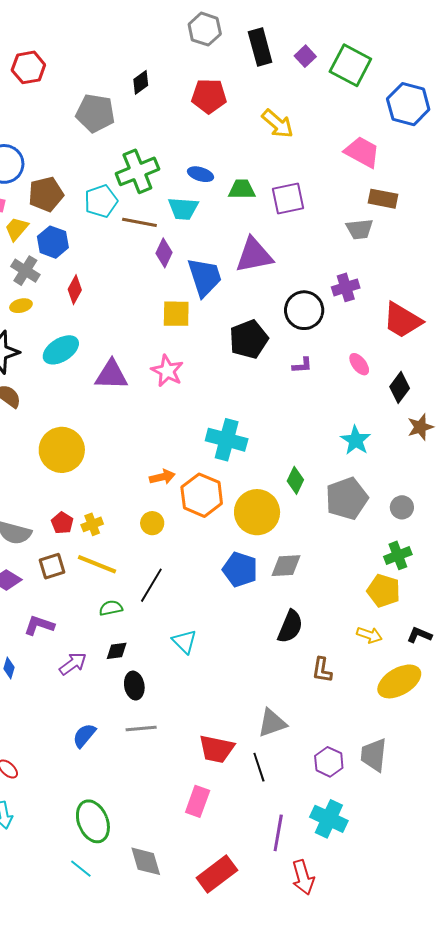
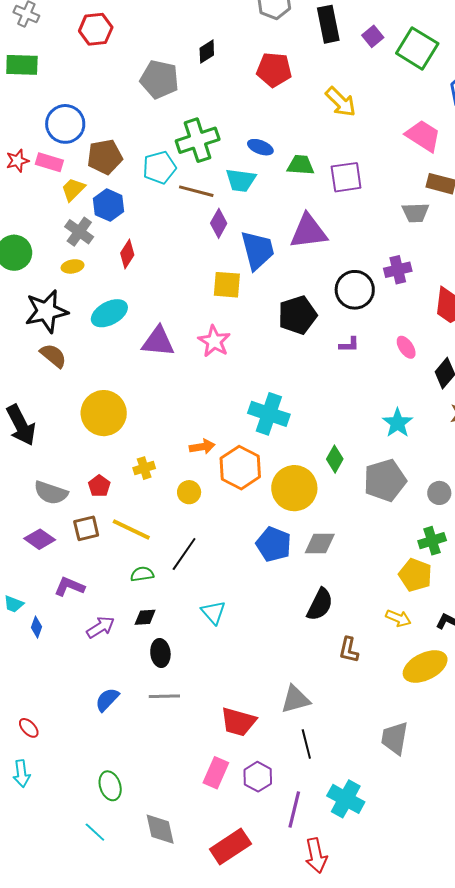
yellow cross: (92, 524) -> (144, 468), moved
purple hexagon: (329, 762) -> (258, 777), moved
black line: (259, 767) -> (306, 744), moved
green ellipse: (93, 821) -> (110, 786), size x0.7

